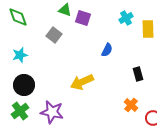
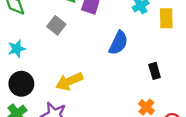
blue semicircle: (107, 50) -> (118, 43), size x1.5
yellow arrow: (82, 82) -> (69, 81), moved

